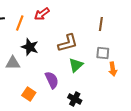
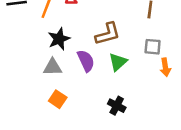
black star: (30, 47) -> (59, 39), turned 30
gray triangle: (13, 63) -> (53, 67), moved
purple semicircle: (52, 80) -> (86, 61), moved

